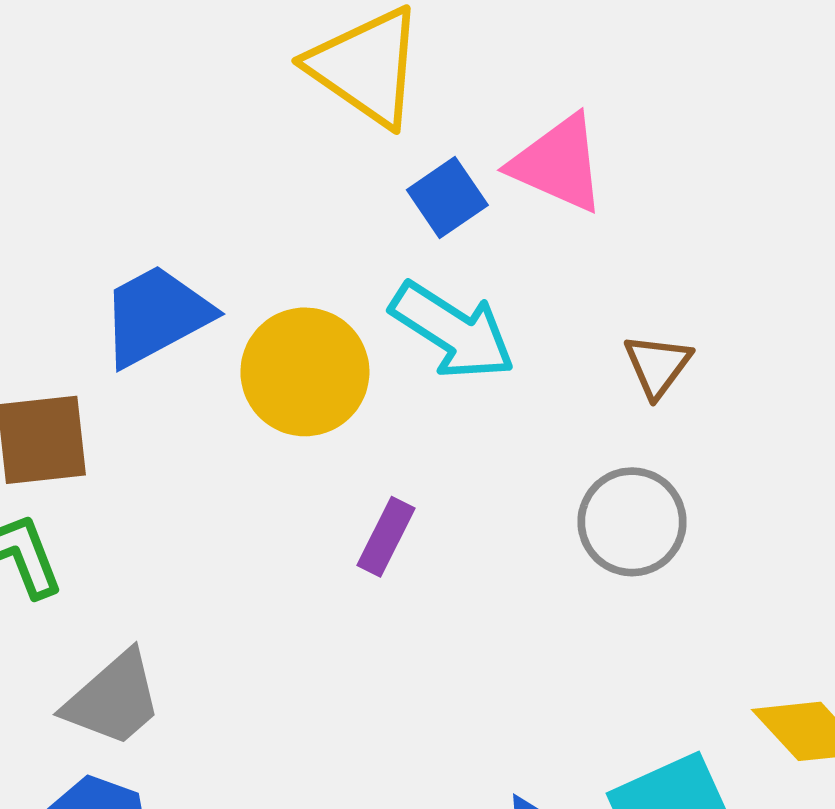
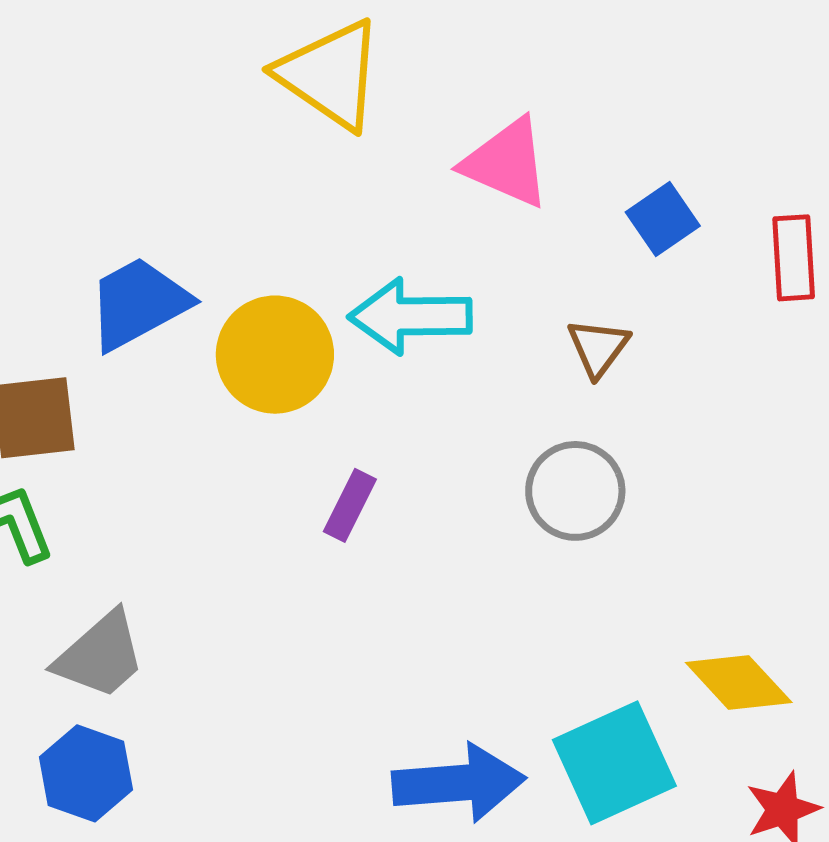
blue square: (447, 198) -> (663, 219), moved
cyan arrow: (453, 331) -> (410, 316), turned 147

